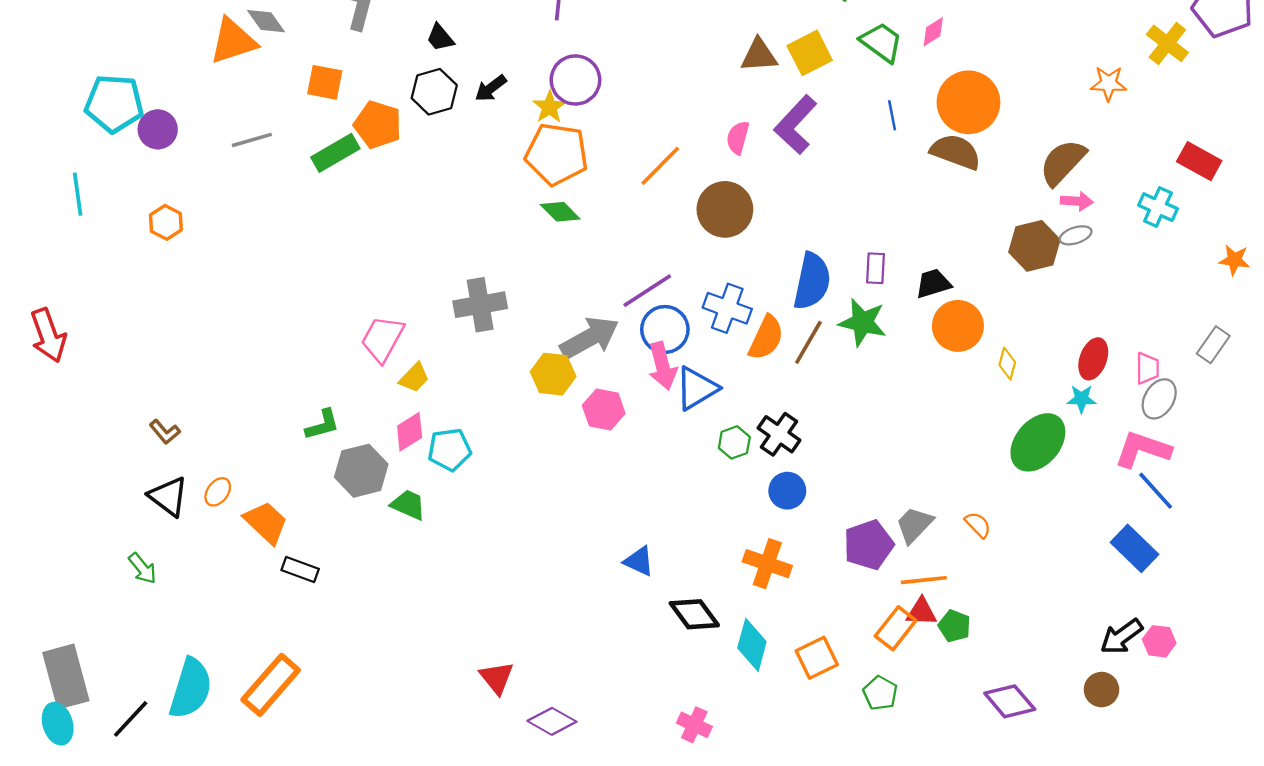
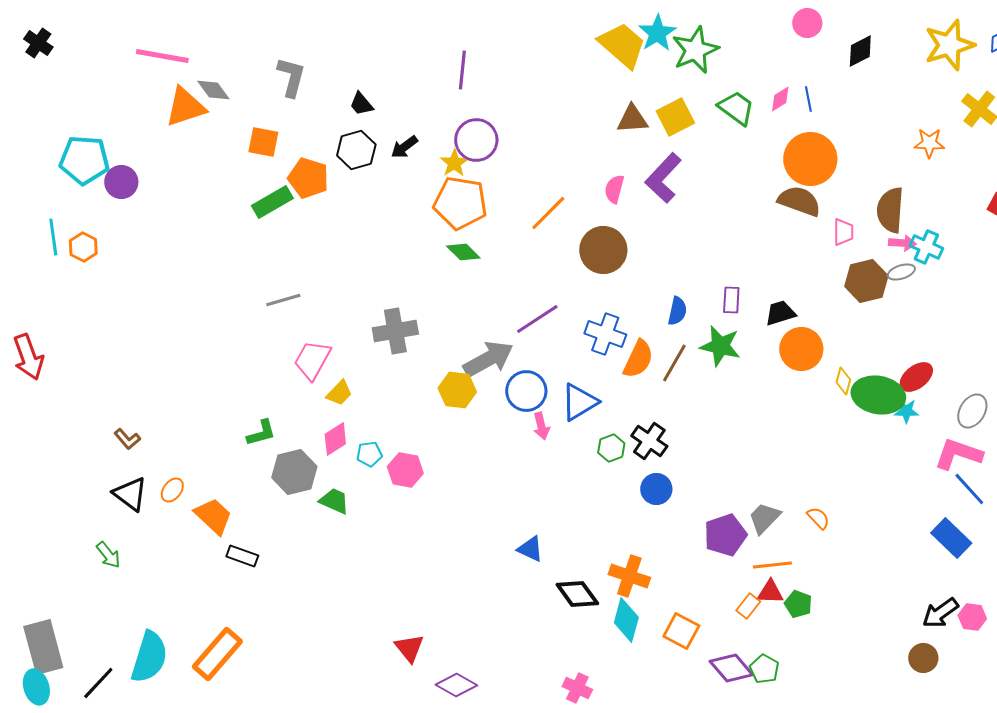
blue line: (892, 115) -> (808, 99), moved
gray line: (252, 140) -> (283, 300), moved
brown semicircle: (1063, 162) -> (890, 210), turned -39
cyan cross: (1158, 207) -> (926, 247), moved
orange hexagon: (166, 222) -> (83, 247), moved
blue semicircle: (812, 281) -> (677, 311), size x0.6
blue circle: (665, 329) -> (526, 391), moved
red ellipse: (1093, 359) -> (916, 377), turned 32
pink arrow: (663, 366) -> (541, 426), moved, size x0.7
pink trapezoid: (1147, 368) -> (843, 232), moved
pink hexagon: (604, 409) -> (405, 470), moved
green ellipse: (1038, 442) -> (878, 395), moved, turned 60
cyan pentagon: (450, 449) -> (369, 454), size x0.7
orange cross: (767, 564) -> (629, 576), moved
orange rectangle: (896, 628) -> (748, 606), size x0.7
orange square: (817, 658) -> (681, 631), turned -36
green pentagon: (880, 693) -> (764, 669), moved
purple diamond: (1010, 701) -> (731, 668), moved

